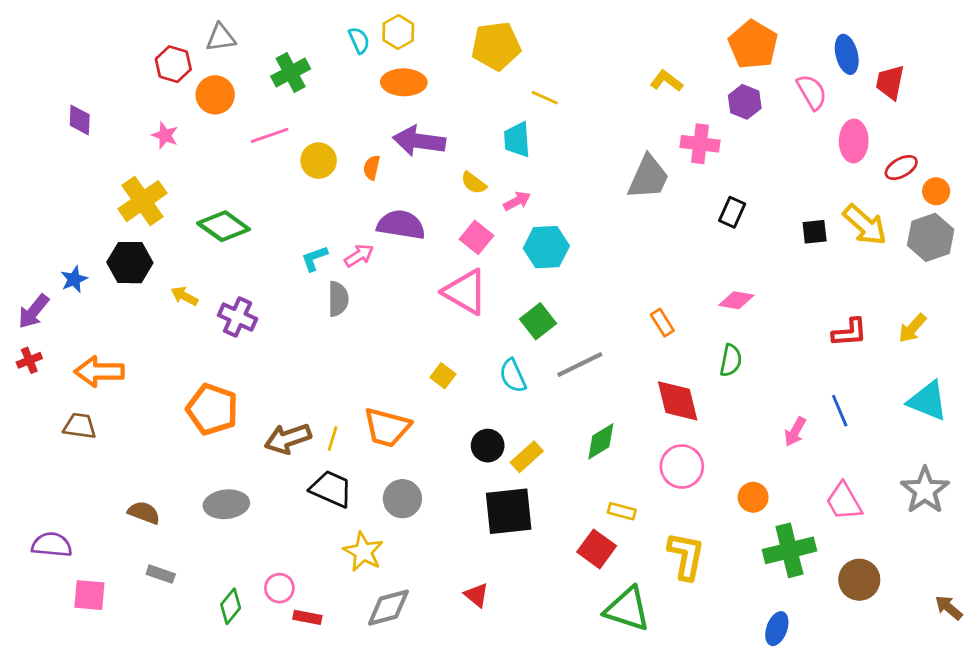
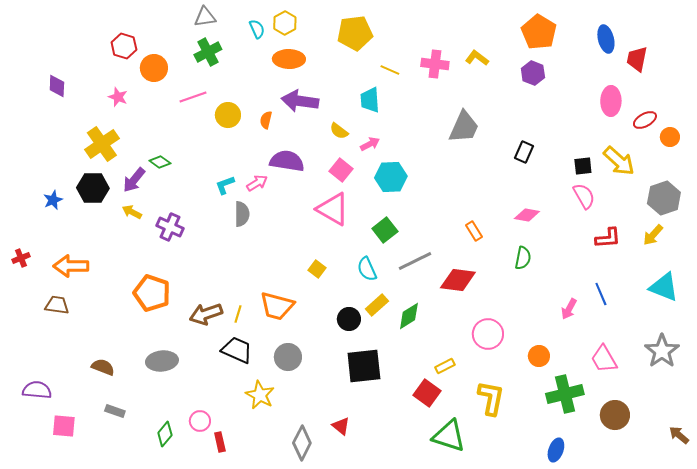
gray triangle: (221, 38) -> (205, 17), moved
pink semicircle: (812, 92) -> (584, 196), moved
pink cross: (700, 144) -> (435, 64), moved
green diamond: (224, 226) -> (160, 162), size x0.6
gray hexagon: (931, 237) -> (664, 198), moved
purple arrow: (34, 311) -> (134, 180), moved
red diamond: (678, 401) -> (458, 280), moved, turned -69
green diamond: (601, 441) -> (409, 316), moved
yellow rectangle: (527, 457) -> (377, 305), moved
yellow rectangle: (622, 511) -> (445, 366), turned -42
gray diamond: (388, 608) -> (302, 443), moved, turned -48
red rectangle: (307, 617) -> (220, 442), turned 66

